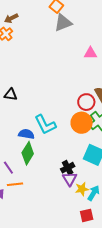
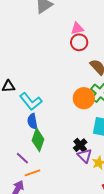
red circle: (86, 102) -> (79, 42), moved
cyan L-shape: (45, 125) -> (31, 101), moved
blue semicircle: (26, 134) -> (32, 121), turned -98

